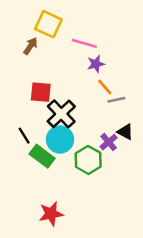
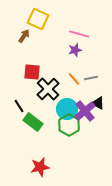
pink line: (84, 43) -> (79, 34), moved
orange line: (105, 87) -> (74, 79), moved
cyan circle: (60, 139) -> (67, 109), moved
purple cross: (109, 142) -> (85, 111), size x1.5

